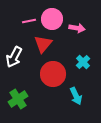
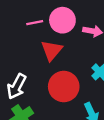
white arrow: (14, 57) -> (17, 87), moved

